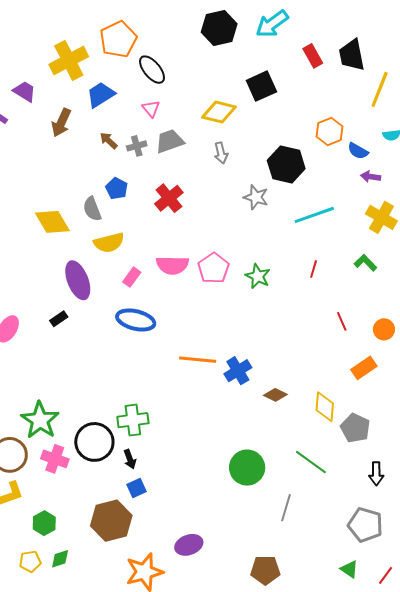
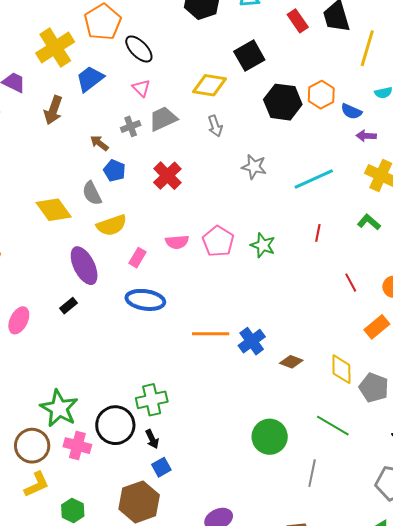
brown arrow: (109, 141) -> (99, 143), moved
black hexagon: (286, 165) -> (283, 102), moved
pink semicircle: (172, 265) -> (177, 242), size x0.7

